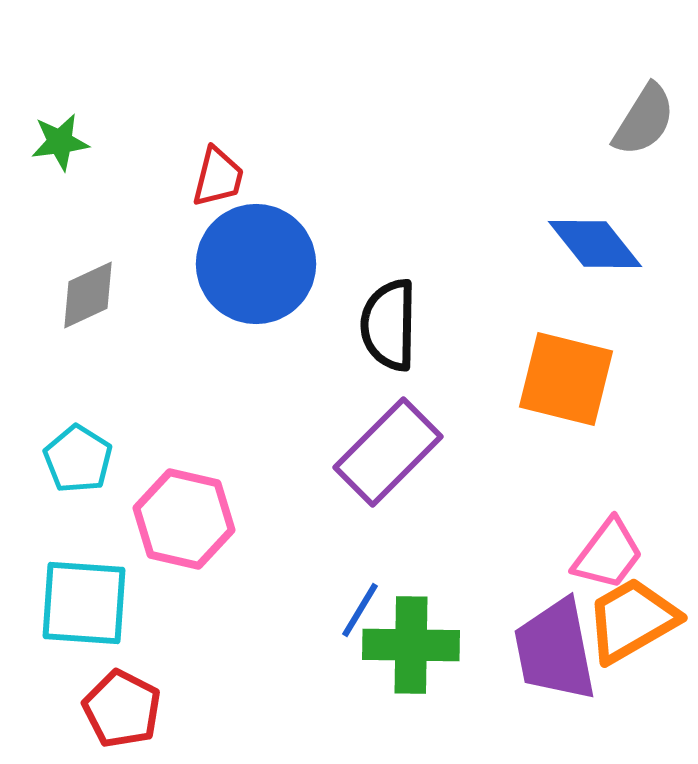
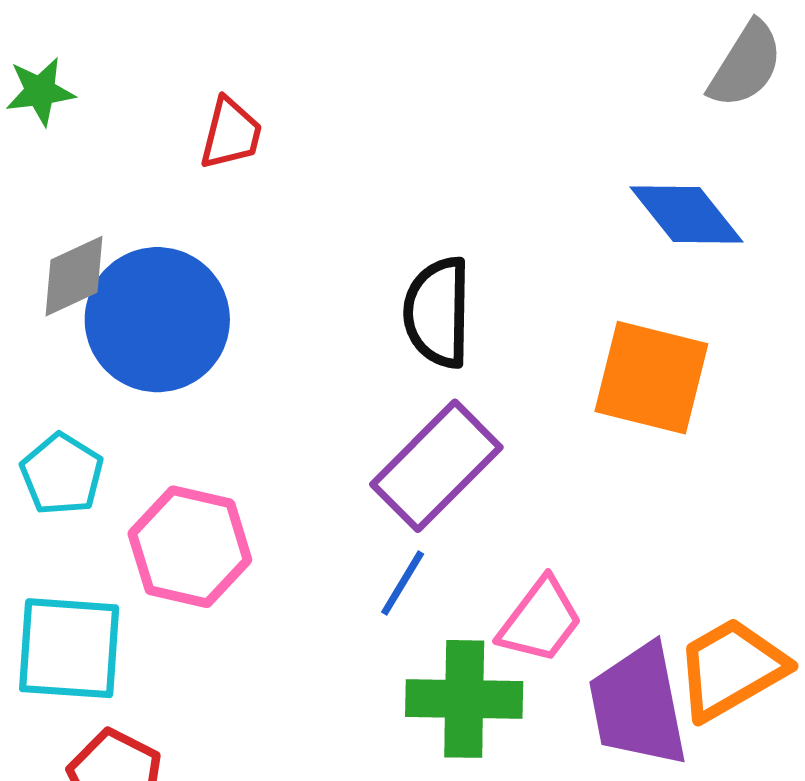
blue circle: (256, 264) -> (157, 320), moved
pink trapezoid: (608, 554) -> (540, 620), moved
blue line: (360, 610) -> (403, 583), moved

